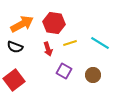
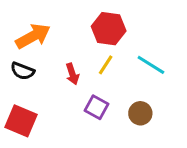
red hexagon: (54, 23) -> (109, 29), moved
yellow line: (70, 43) -> (106, 65), turned -40
red square: (14, 80) -> (21, 121), turned -30

